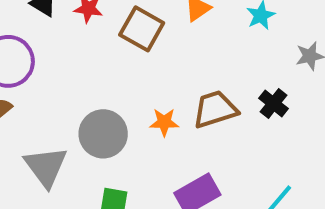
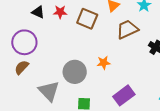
brown trapezoid: (215, 109) -> (127, 29), moved

